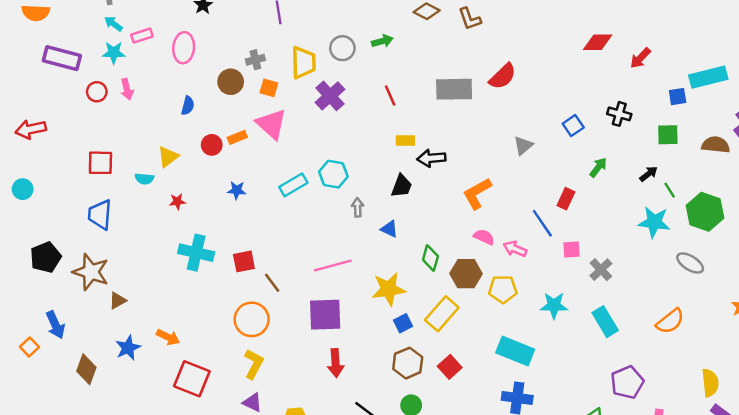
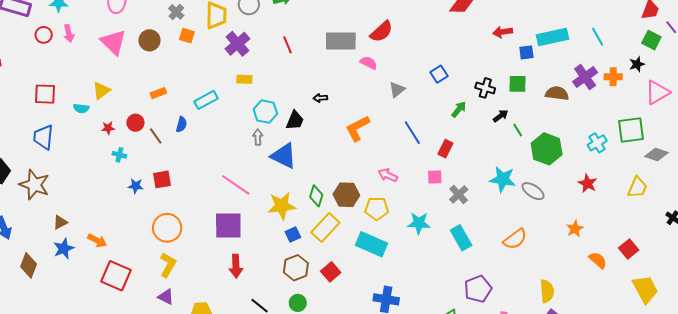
red arrow: (640, 58) -> (503, 32), moved, turned 36
gray cross: (255, 60) -> (176, 12), turned -35
brown circle: (231, 82) -> (149, 40), moved
blue semicircle: (188, 106) -> (181, 124), moved
black cross: (619, 114) -> (485, 88), moved
pink triangle: (271, 124) -> (113, 42), moved
orange rectangle: (237, 137) -> (158, 93), moved
yellow rectangle: (405, 140) -> (244, 79), moved
red circle: (212, 145) -> (135, 123), moved
black arrow: (431, 158) -> (320, 98), size x0.6
cyan hexagon: (333, 174) -> (265, 112), moved
cyan rectangle: (293, 185) -> (206, 100), moved
blue star: (237, 190) -> (136, 186), moved
red rectangle: (566, 199) -> (445, 149), moved
cyan star: (654, 222) -> (503, 179), moved
blue line: (542, 223) -> (412, 133), moved
blue triangle: (389, 229) -> (284, 156), size x1.8
pink semicircle: (484, 237) -> (369, 63), moved
cyan cross: (196, 253) -> (119, 155), moved, size x0.5
green diamond: (430, 258) -> (316, 196), moved
pink line: (333, 266) -> (236, 185), turned 48
brown line: (272, 283) -> (156, 136), moved
brown triangle: (118, 301) -> (60, 222), moved
cyan rectangle: (515, 351) -> (371, 244), moved

